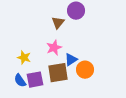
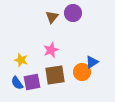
brown triangle: (58, 23) -> (52, 17), moved
blue triangle: (71, 60) -> (92, 62), moved

